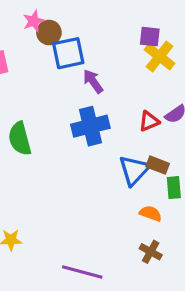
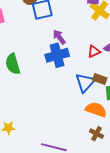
purple arrow: (93, 81) -> (59, 37), moved
orange semicircle: (151, 214) -> (96, 110), size x1.5

